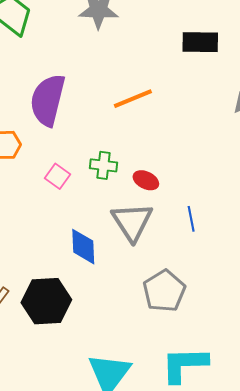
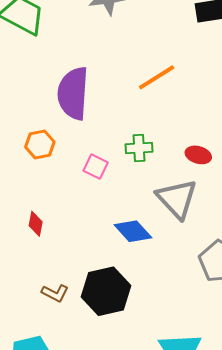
red ellipse: (146, 180) -> (198, 155), moved
blue diamond: (83, 247) -> (133, 231), turned -30

